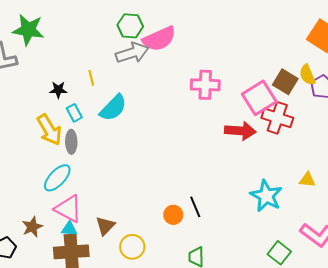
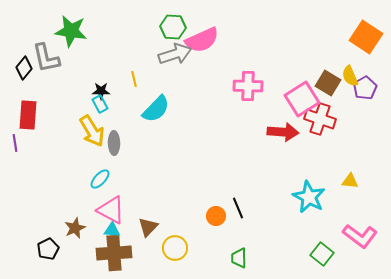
cyan rectangle: (74, 113) -> (100, 104), moved
cyan ellipse: (57, 178) -> (100, 179), size x0.7

